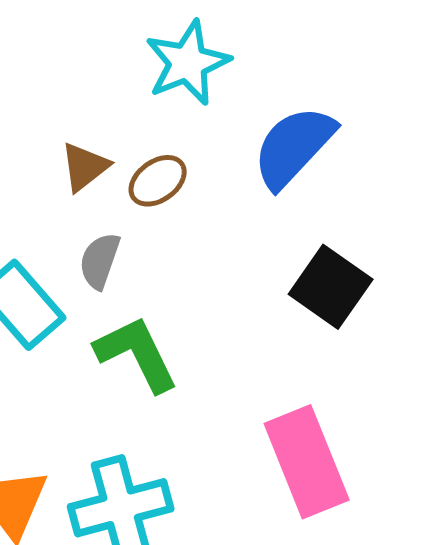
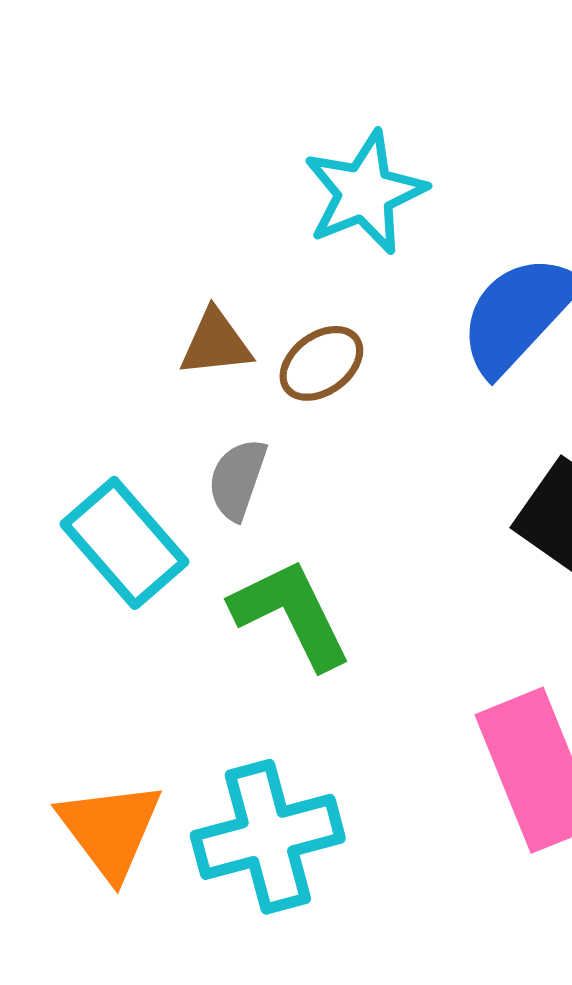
brown triangle: (85, 167) -> (216, 343), turned 32

